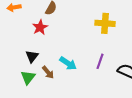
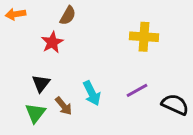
purple line: (100, 61) -> (137, 90), turned 42
cyan arrow: (68, 63) -> (92, 93), turned 30

